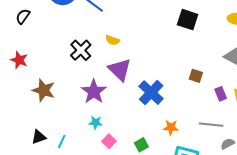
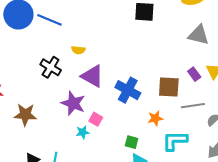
brown square: (196, 76) -> (169, 87), moved, size x1.6
pink square: (109, 141) -> (96, 119), moved
green square: (141, 145) -> (132, 142), turned -32

